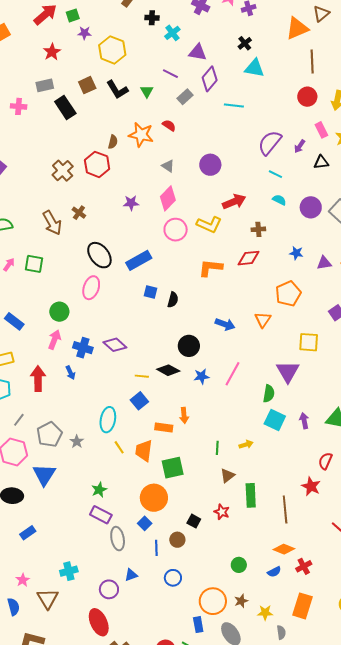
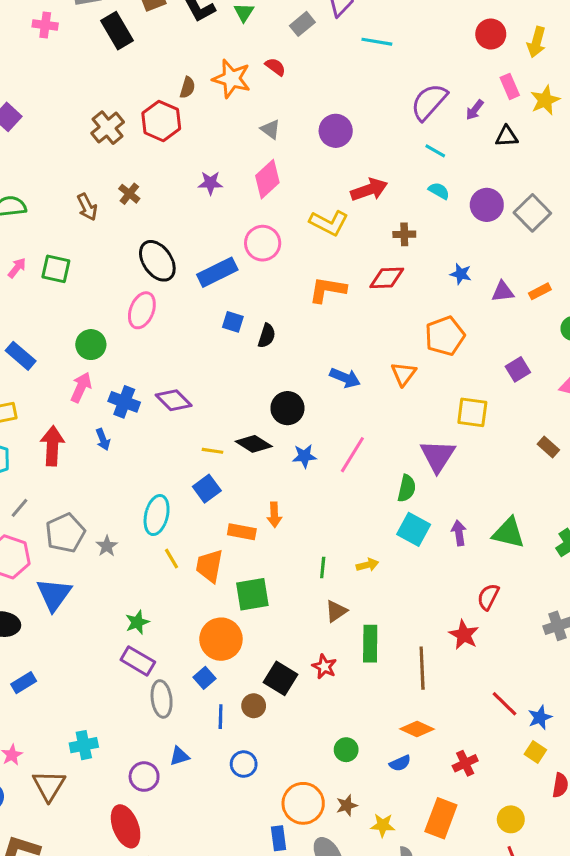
brown arrow: (52, 223) -> (87, 207), size x0.7
pink circle: (176, 230) -> (263, 243), moved
black square: (194, 521) -> (280, 678), size x1.5
red cross: (304, 566) -> (465, 763), moved

